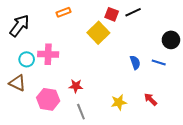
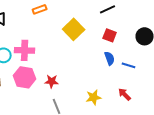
red square: (112, 14) -> (110, 35), moved
blue line: (159, 62) -> (129, 65), moved
pink hexagon: (48, 99) -> (25, 77), moved

